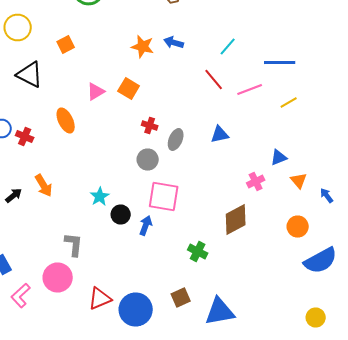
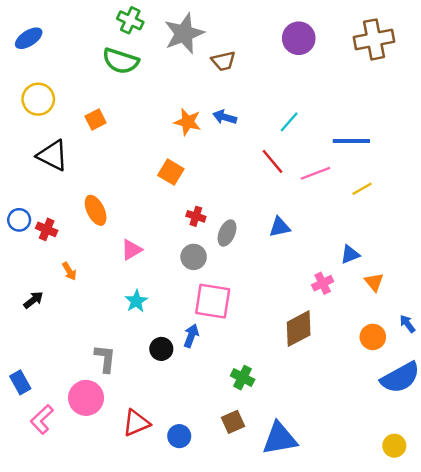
pink triangle: (96, 92) -> (131, 250), moved
orange arrow: (44, 186) -> (69, 271), moved, size x0.7
blue arrow: (327, 196) -> (407, 324), moved
black circle: (121, 214) -> (161, 349), moved
green cross: (198, 252) -> (243, 378), moved
blue circle: (136, 310) -> (179, 436), size x0.6

